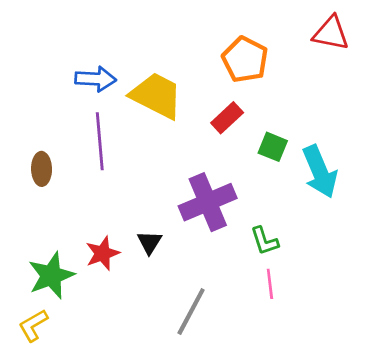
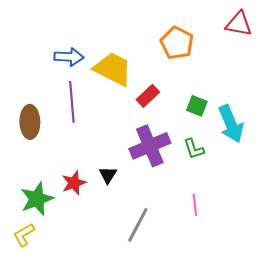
red rectangle: (227, 118) -> (148, 96), moved
brown ellipse: (42, 169) -> (30, 122), size x1.4
green L-shape: (264, 241) -> (194, 149), moved

